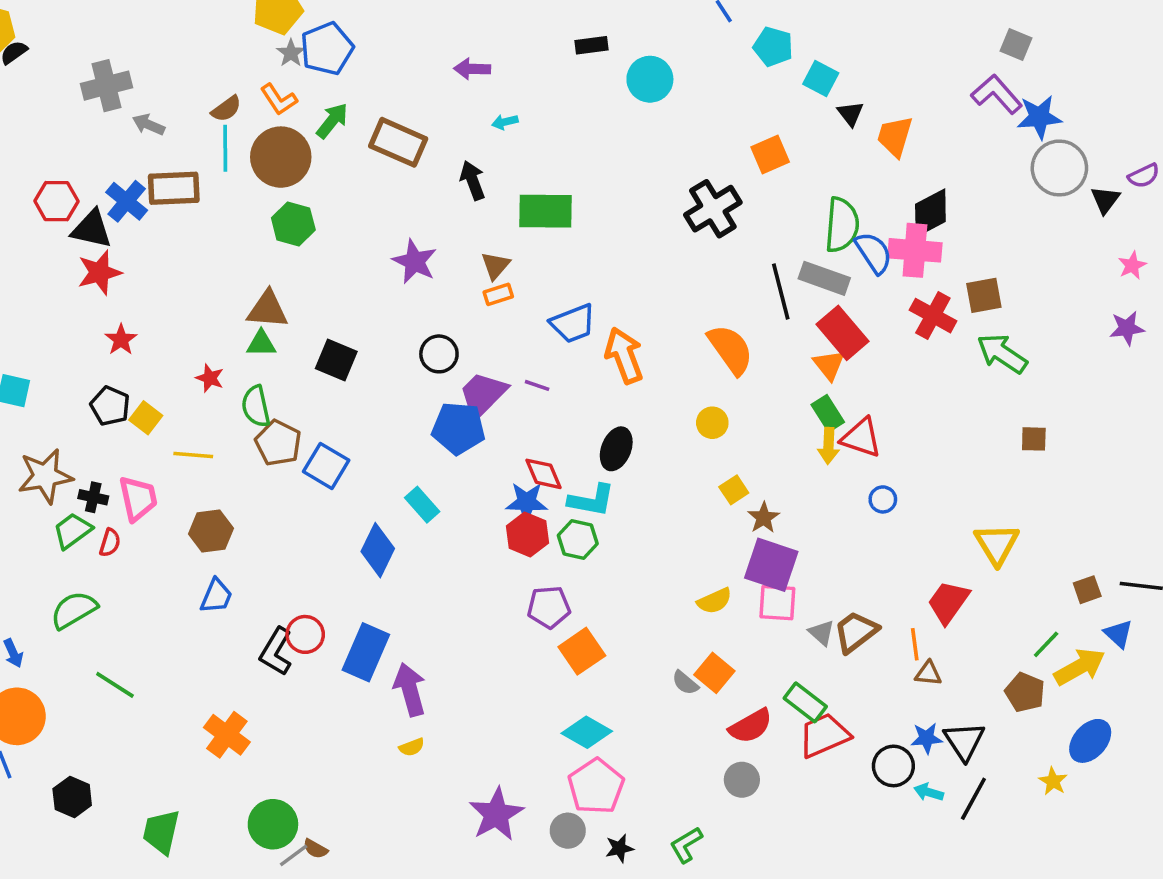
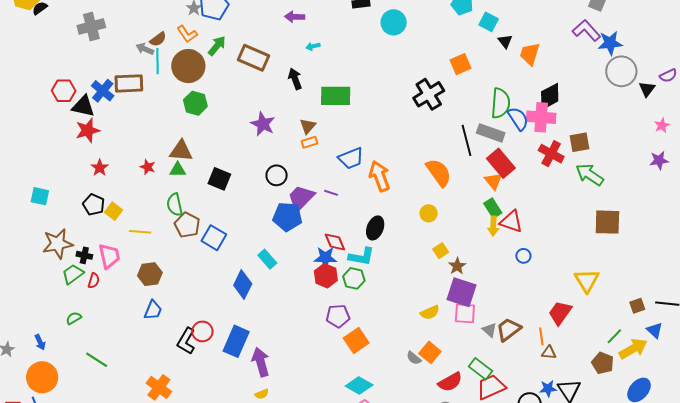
gray arrow: (149, 125) -> (145, 49), moved
red star: (210, 378) -> (148, 167), moved
brown square: (1034, 439) -> (607, 222), size x1.8
green semicircle: (74, 610) -> (74, 318), size x0.6

